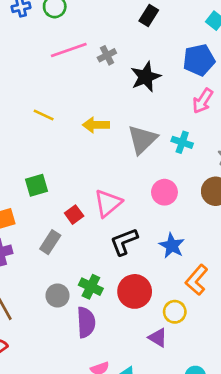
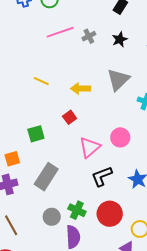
black star: (146, 77) -> (120, 39), moved, size x0.7
gray triangle: (142, 139) -> (118, 80), moved
pink circle: (164, 192) -> (120, 137), moved
red square: (74, 215) -> (70, 117), moved
gray rectangle: (50, 242) -> (46, 177), size x1.5

